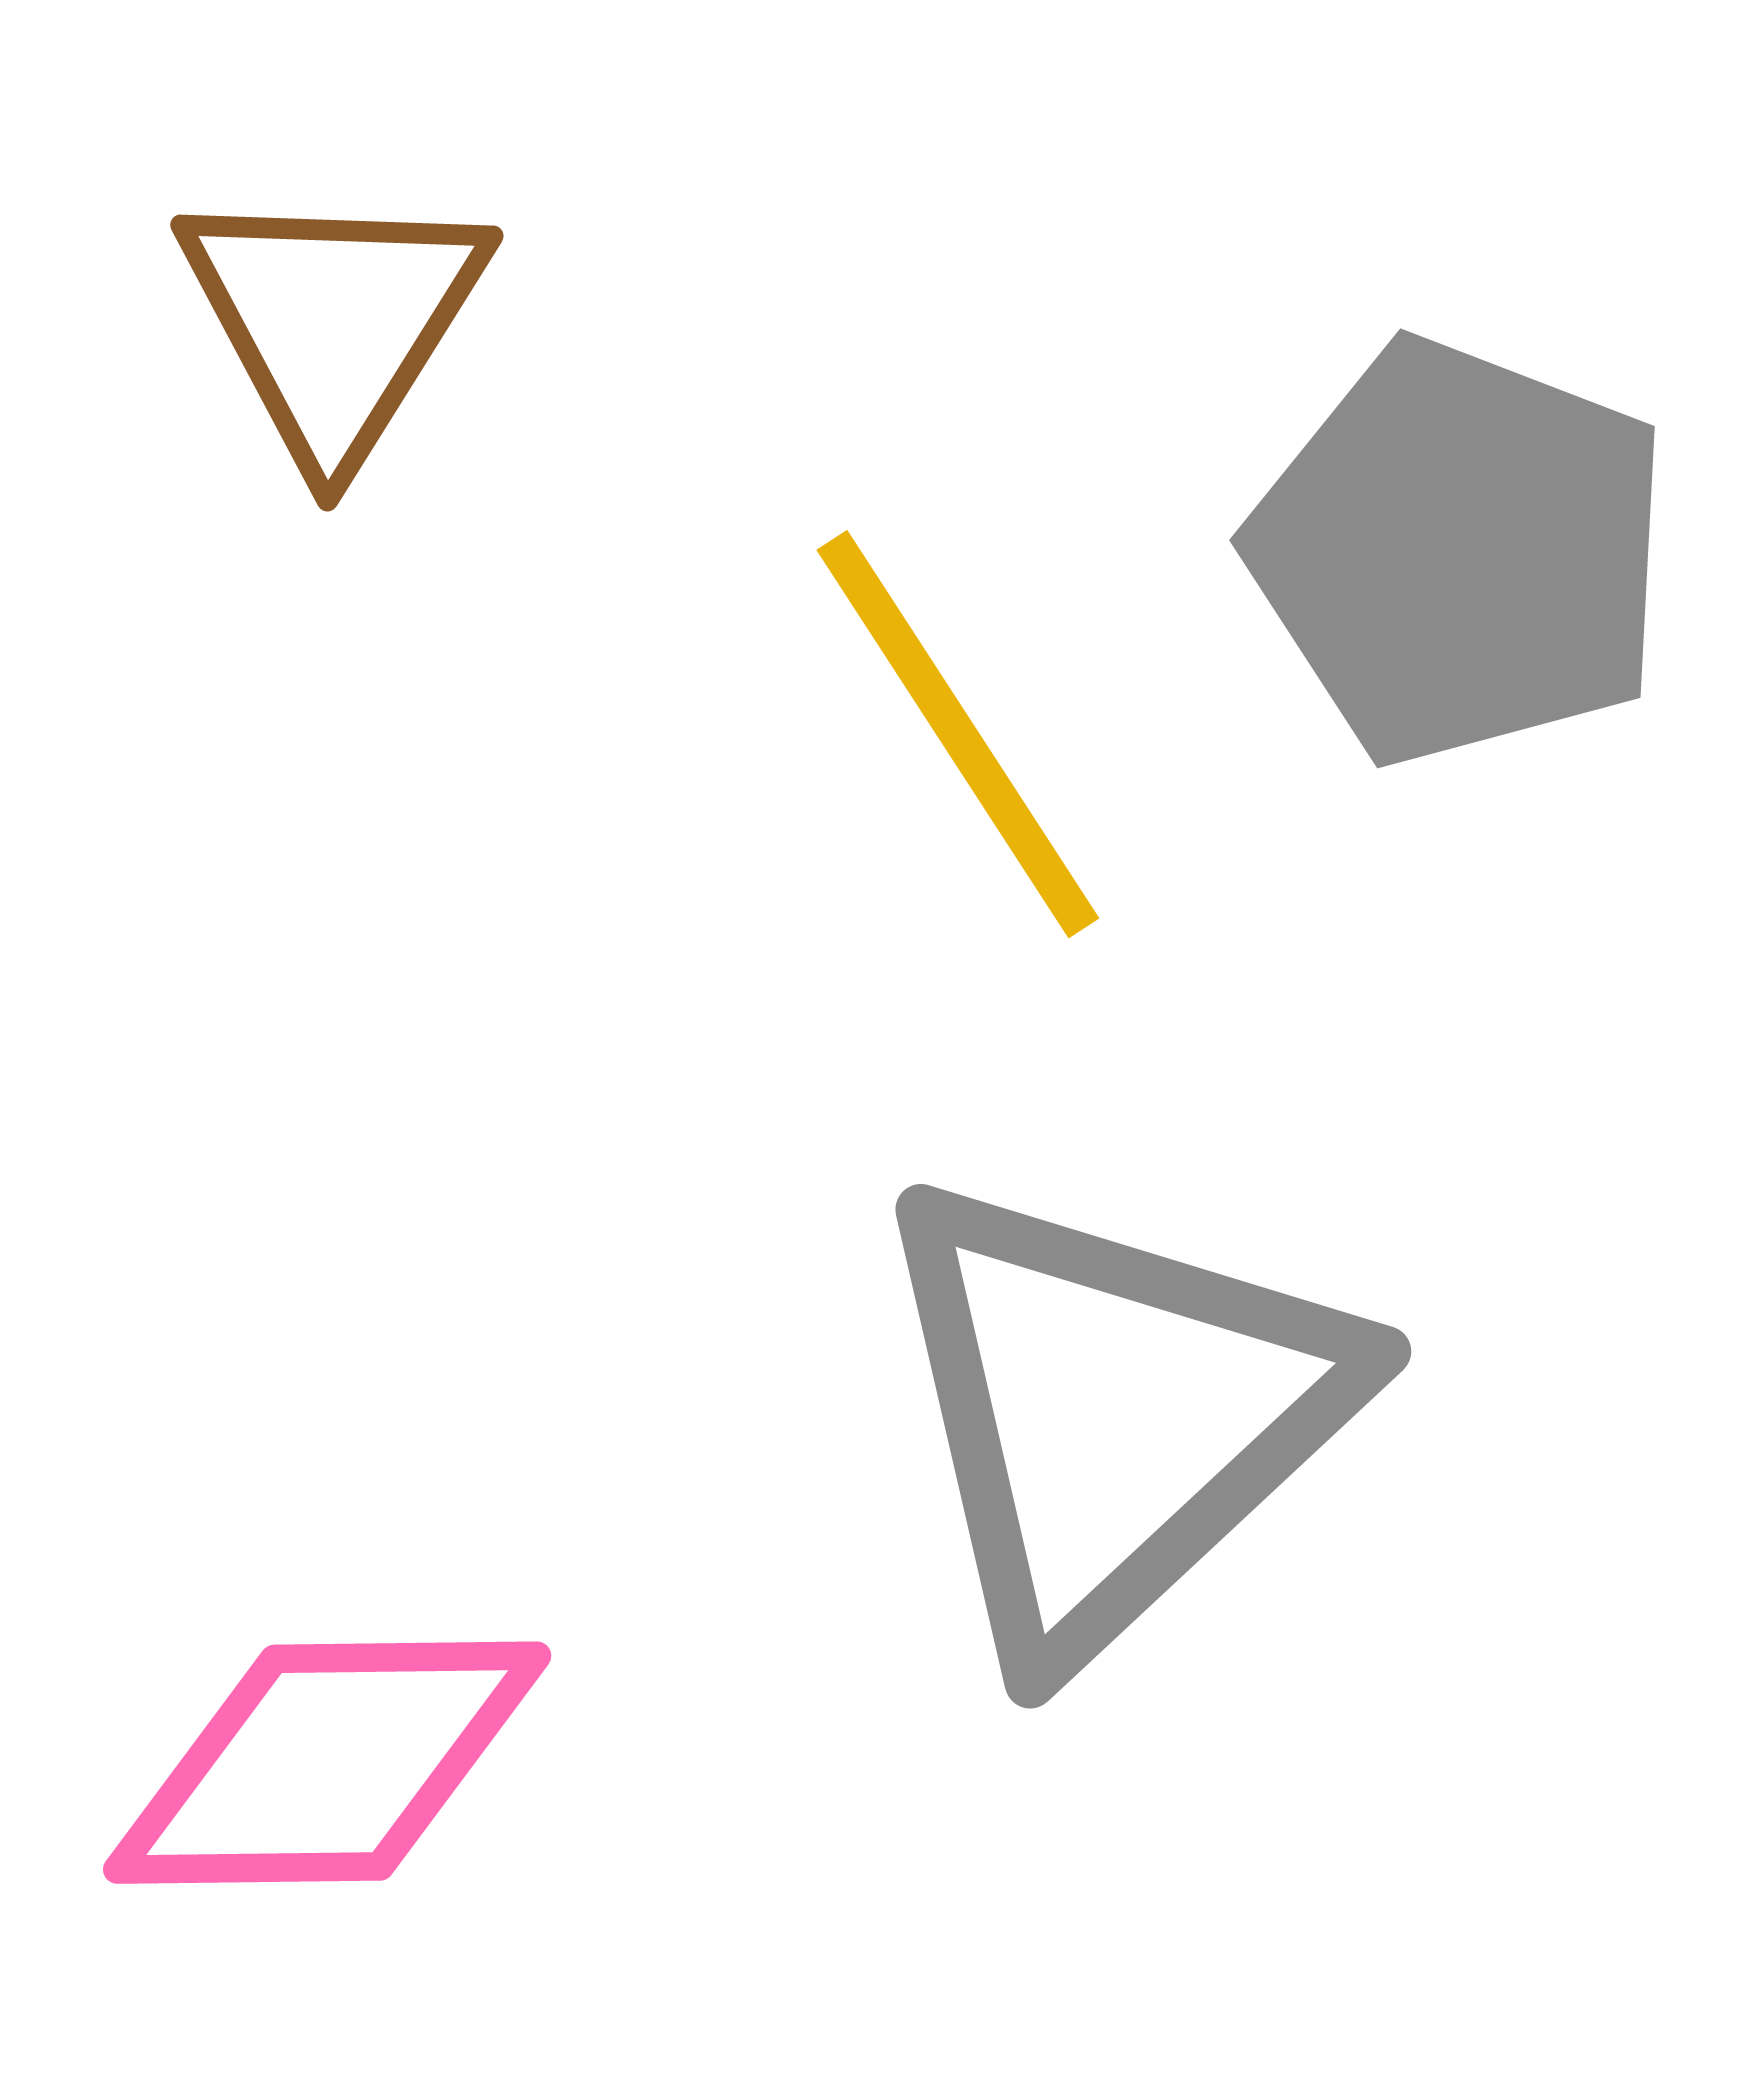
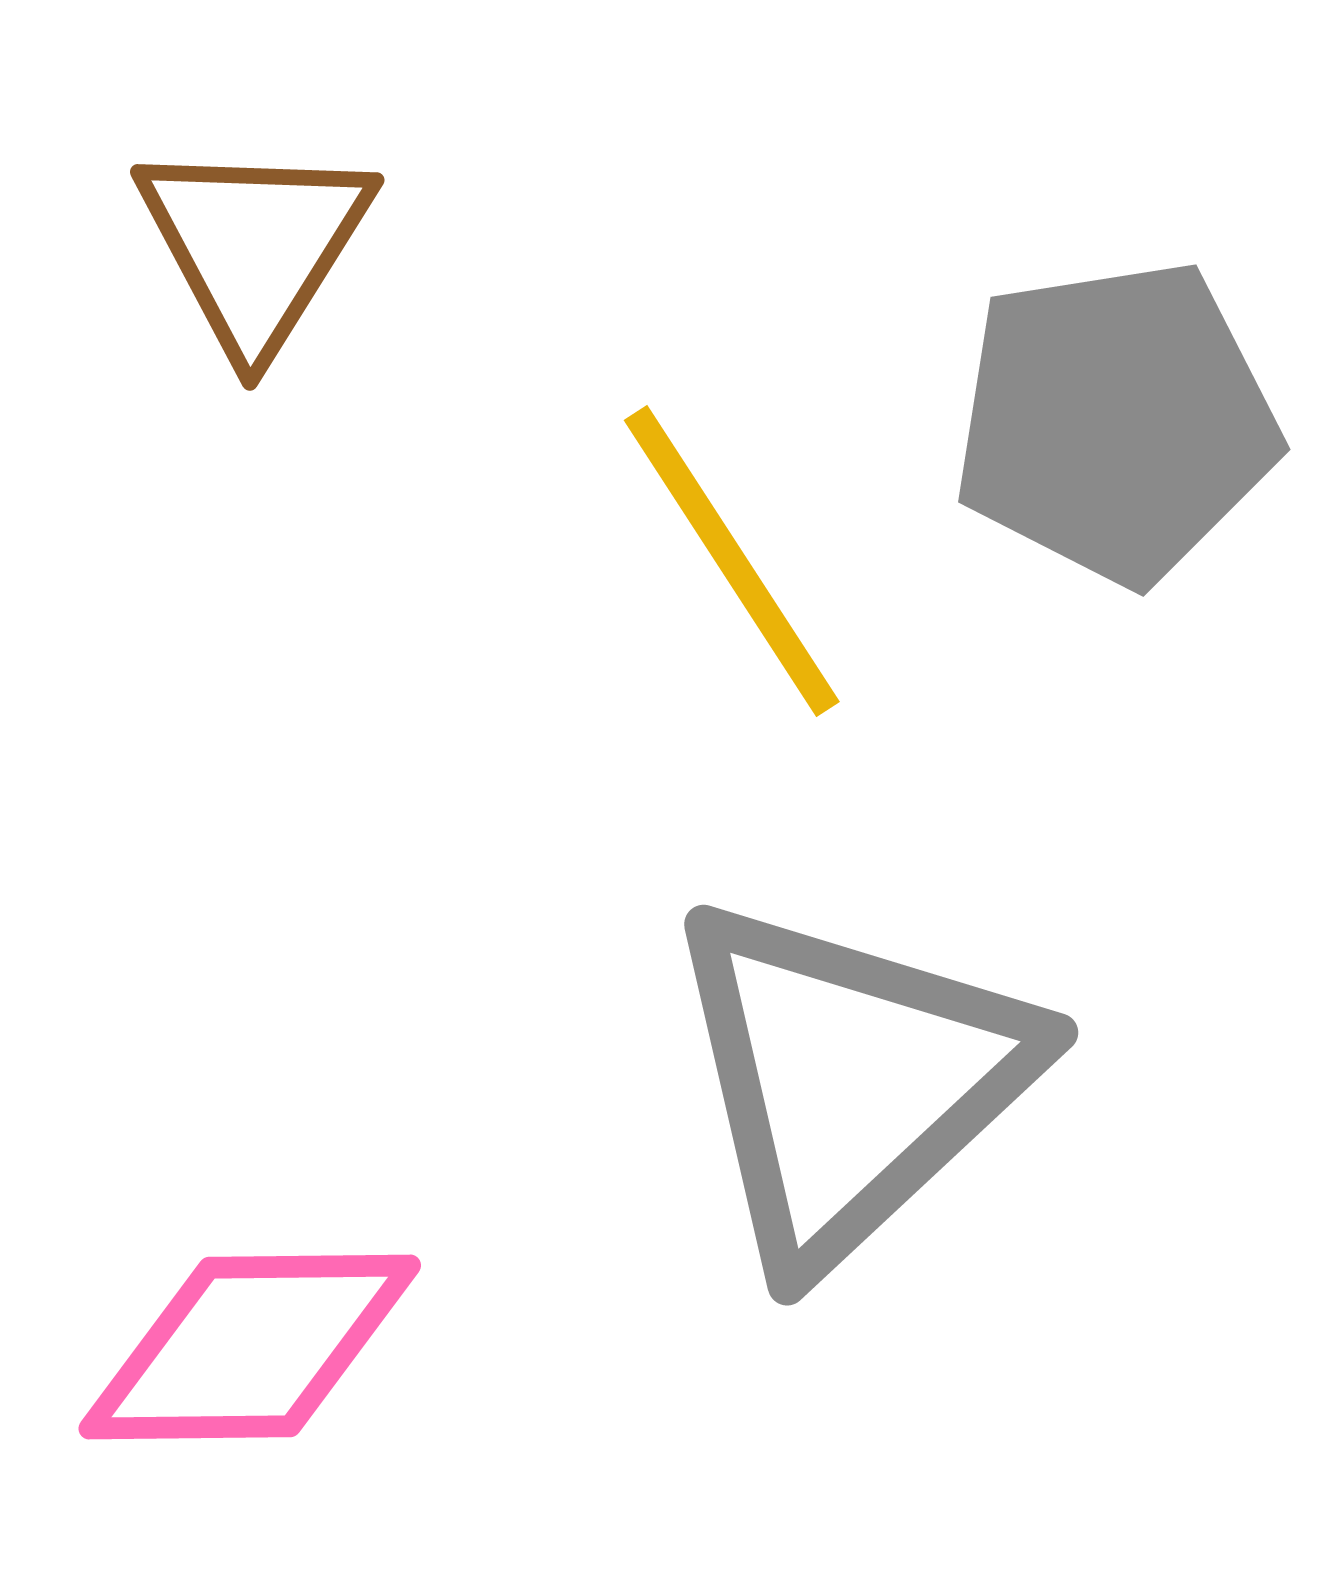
gray pentagon: (1460, 552) -> (1116, 422), turned -30

